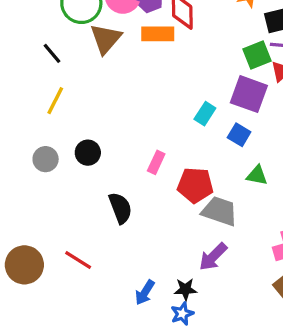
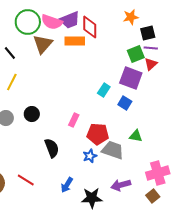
green triangle: (257, 175) -> (136, 136), moved
purple arrow: (213, 257) -> (121, 185), moved, turned 30
black star: (185, 289) -> (92, 198), size x1.5
blue arrow: (145, 293) -> (67, 185), moved
blue star: (182, 314) -> (90, 156), moved

